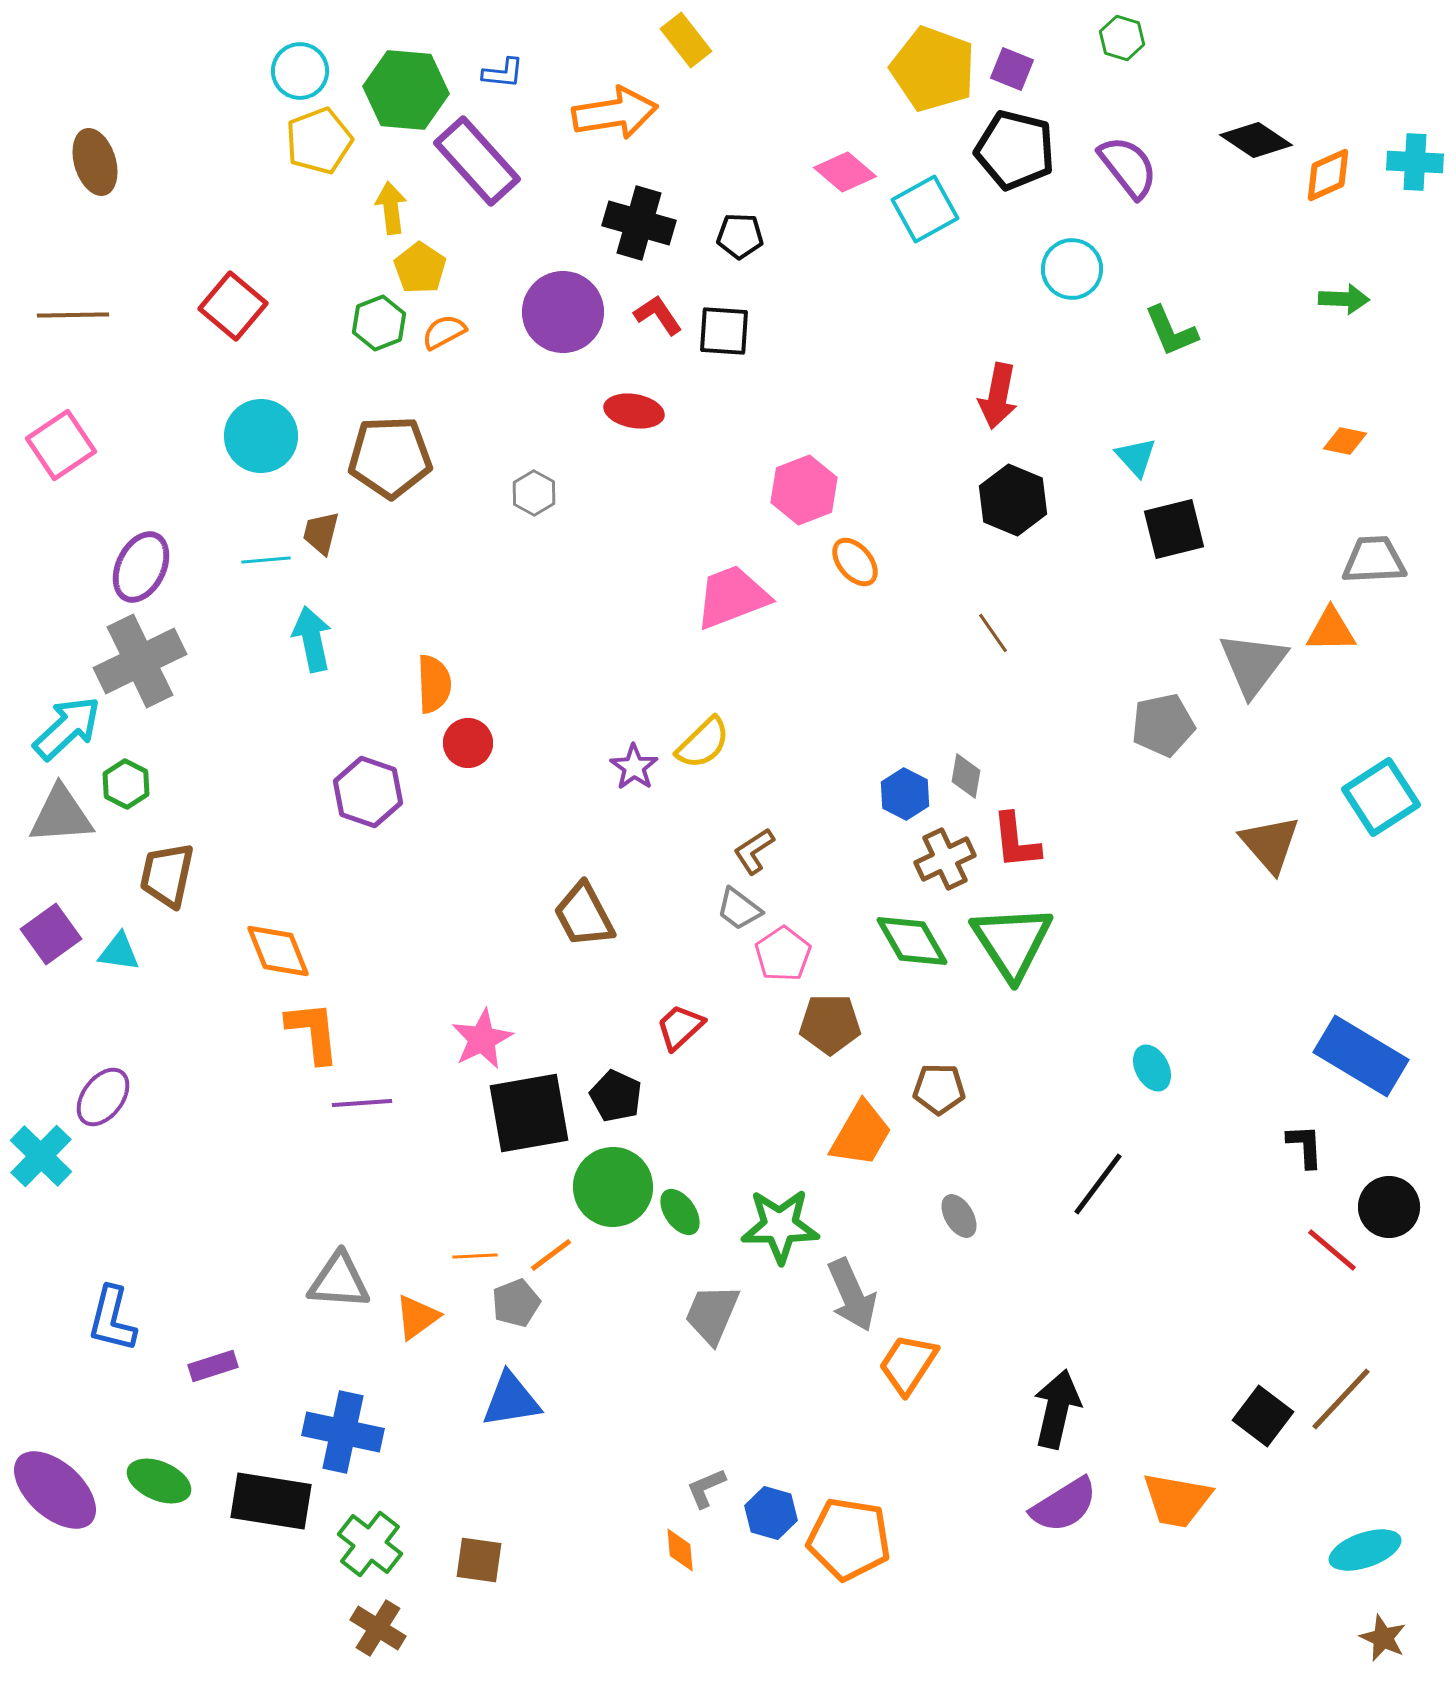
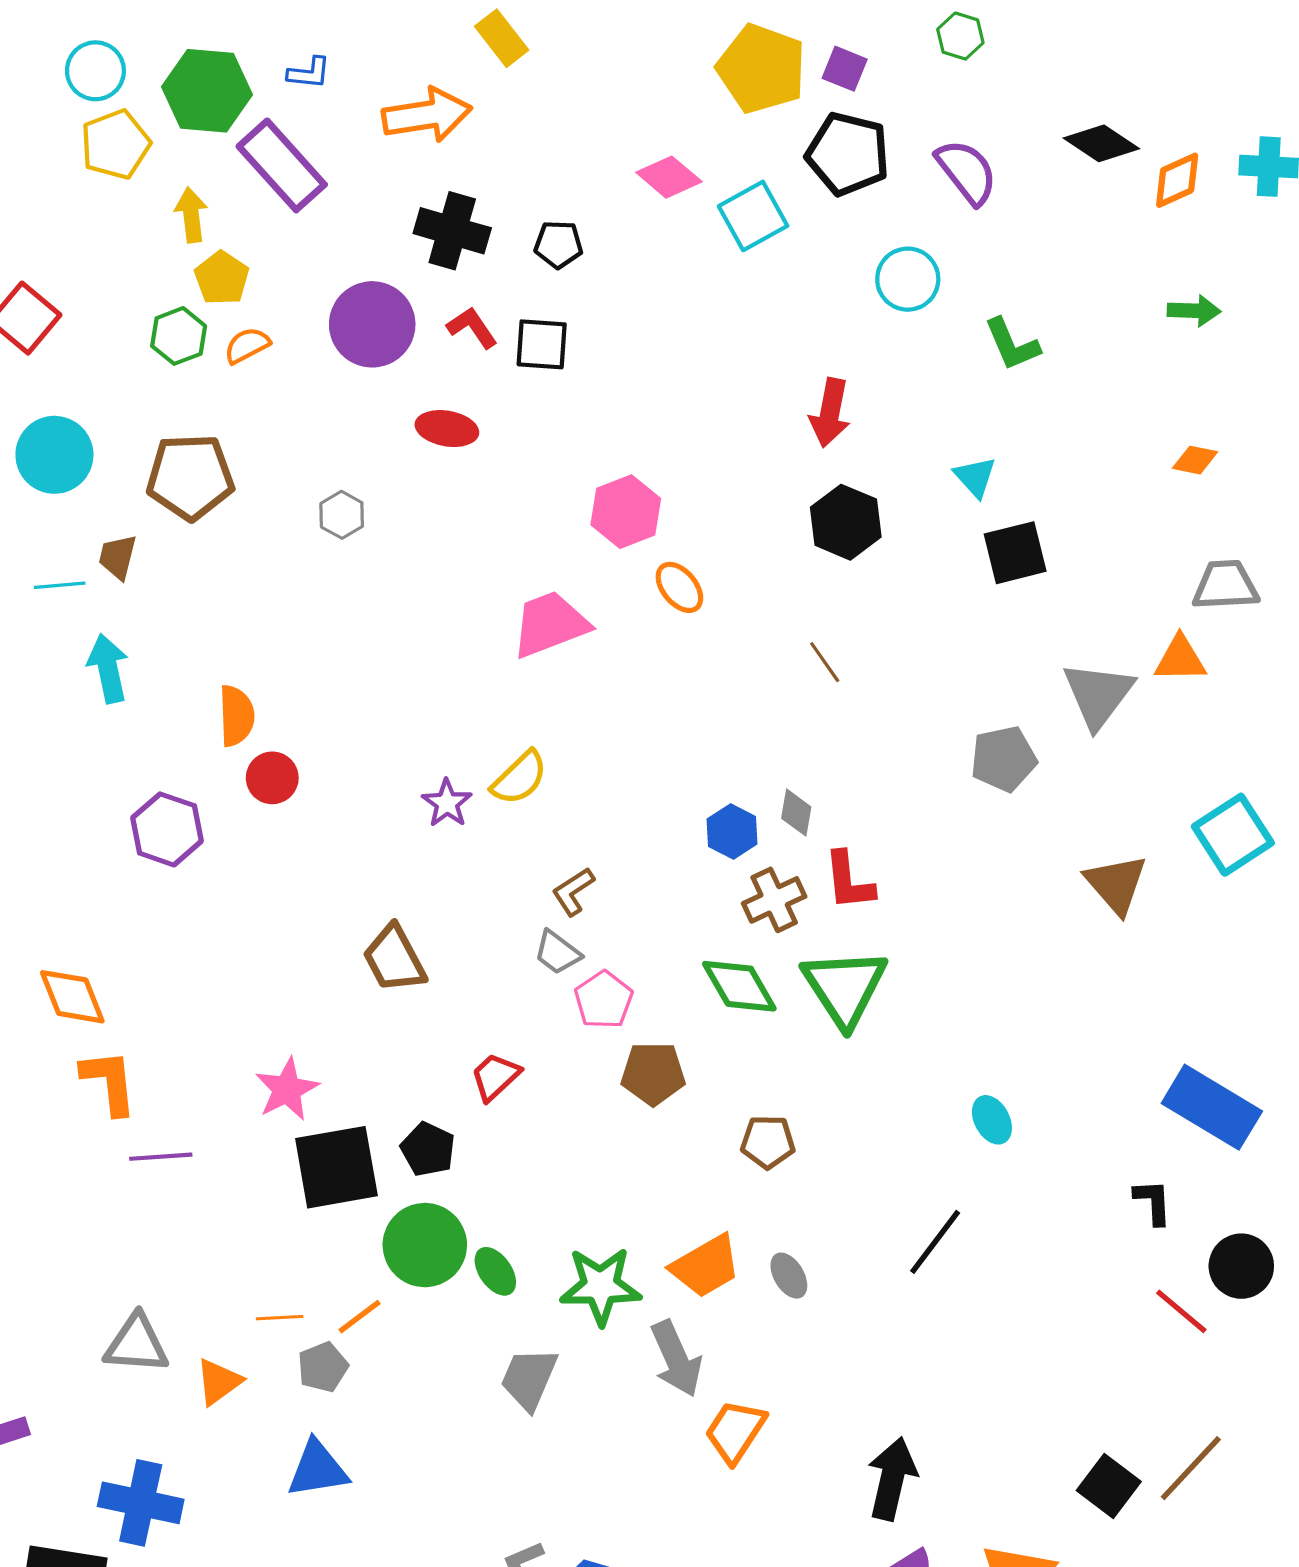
orange trapezoid: (861, 1134) -> (706, 1266), moved, turned 30

